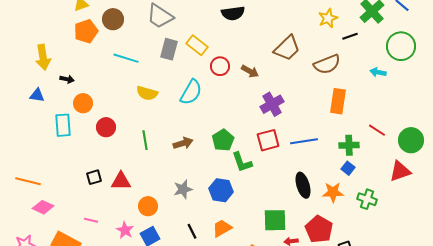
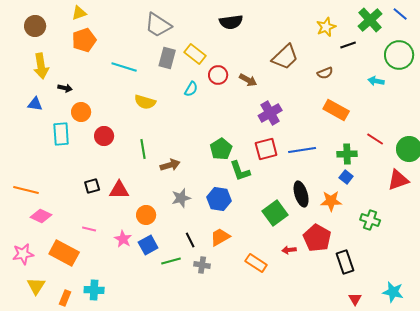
brown circle: (113, 19) -> (35, 26), moved
brown semicircle: (327, 64) -> (325, 73), size x0.6
cyan semicircle: (191, 92) -> (191, 89), moved, size x0.6
orange rectangle: (338, 101) -> (336, 110), turned -70
brown arrow: (183, 143) -> (170, 165), moved
green cross: (367, 199) -> (370, 220), moved
green square: (275, 220) -> (275, 213), moved, turned -35

